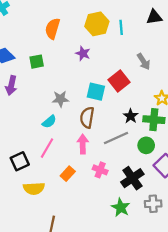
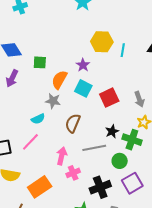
orange semicircle: (52, 29) -> (59, 80), moved
gray arrow: (144, 62) -> (139, 99), moved
cyan square: (96, 92) -> (83, 88), moved
pink arrow: (83, 144) -> (62, 156), moved
pink cross: (100, 170) -> (73, 173), turned 32
orange rectangle: (68, 174) -> (40, 187), moved, size x1.6

